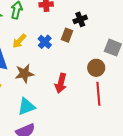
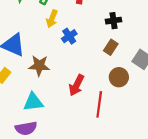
brown rectangle: (67, 35) -> (111, 47), moved
yellow arrow: (19, 41) -> (52, 19), moved, turned -35
red line: (98, 94) -> (99, 104), moved

